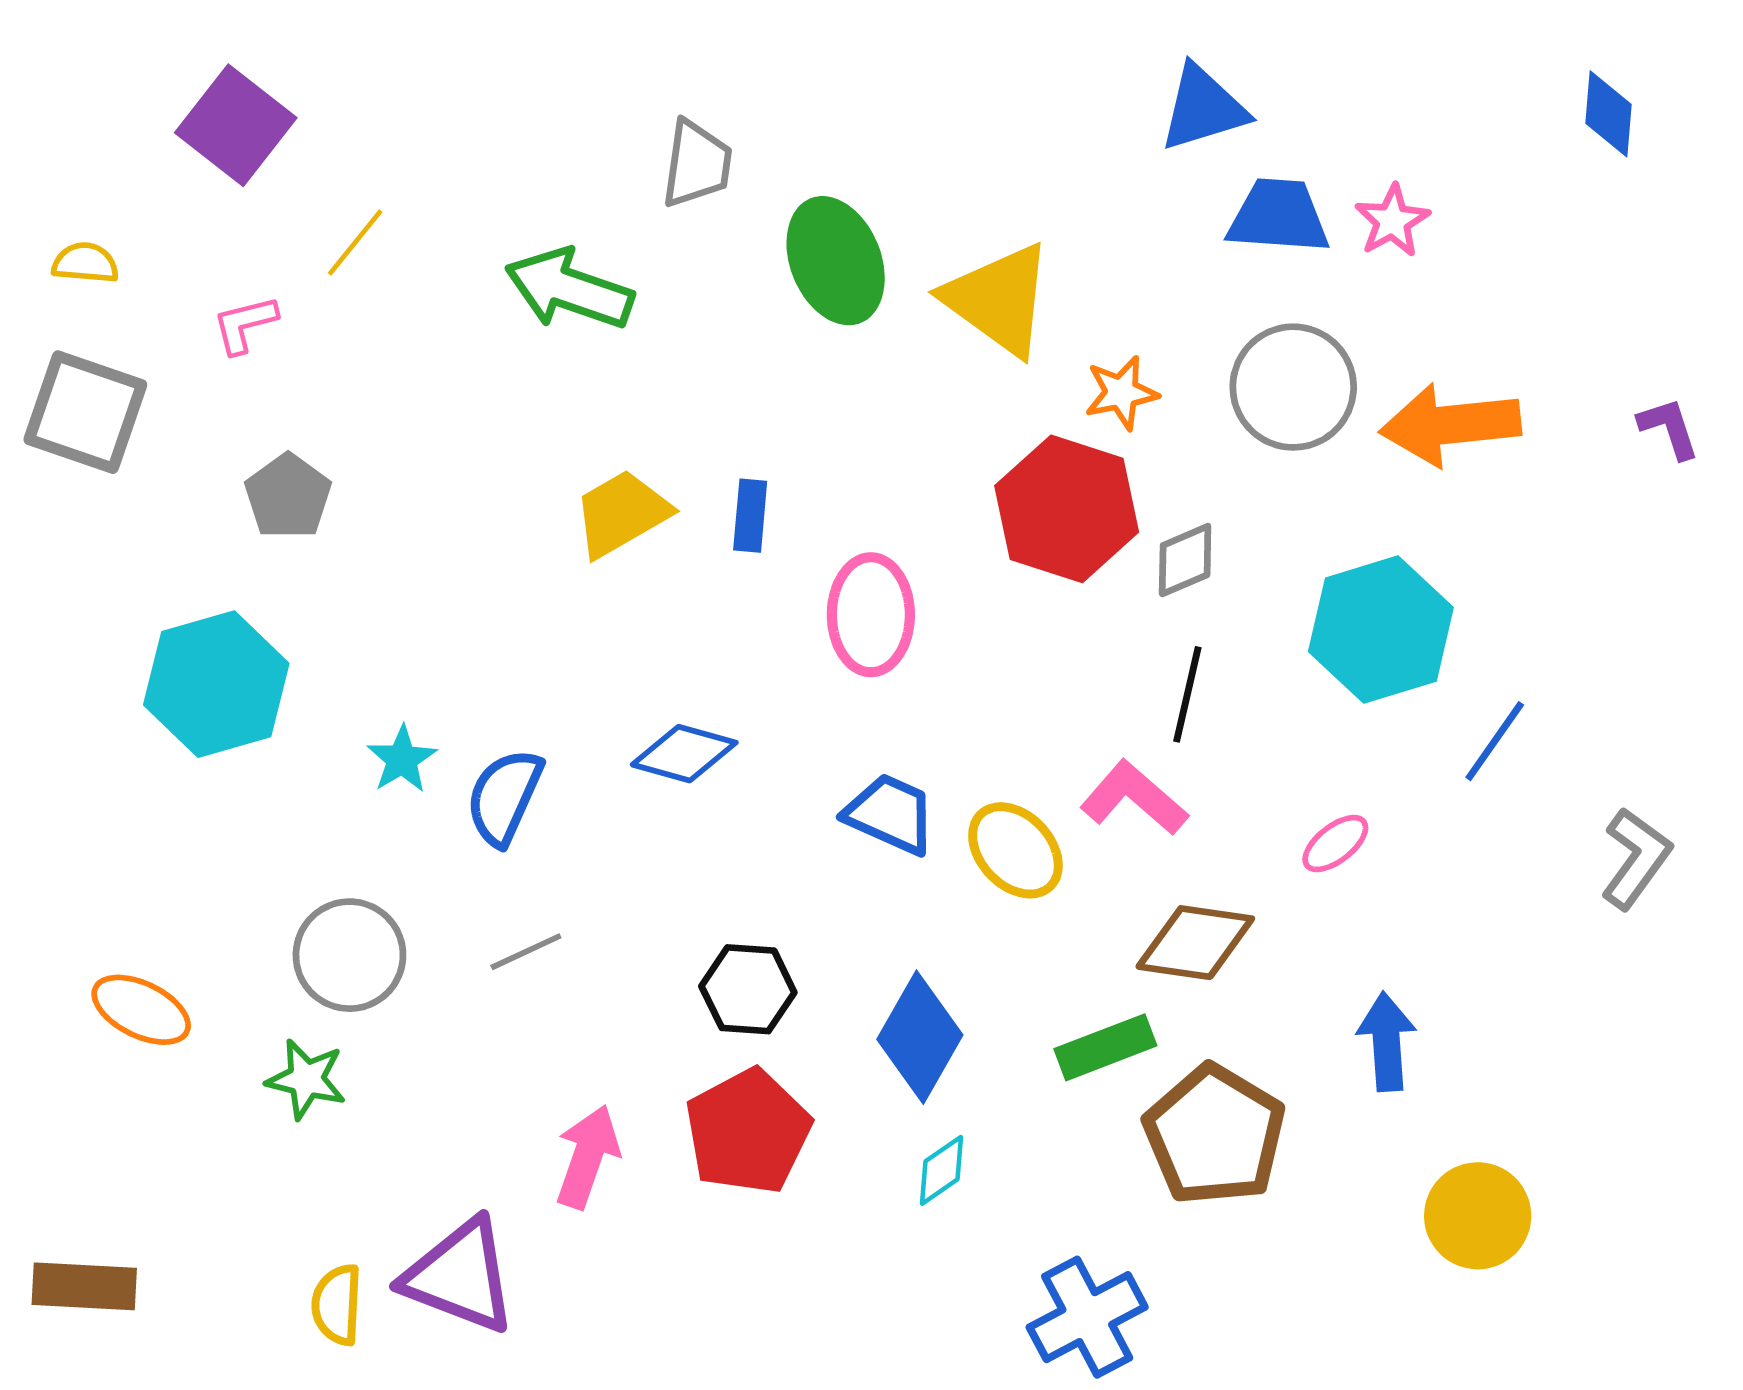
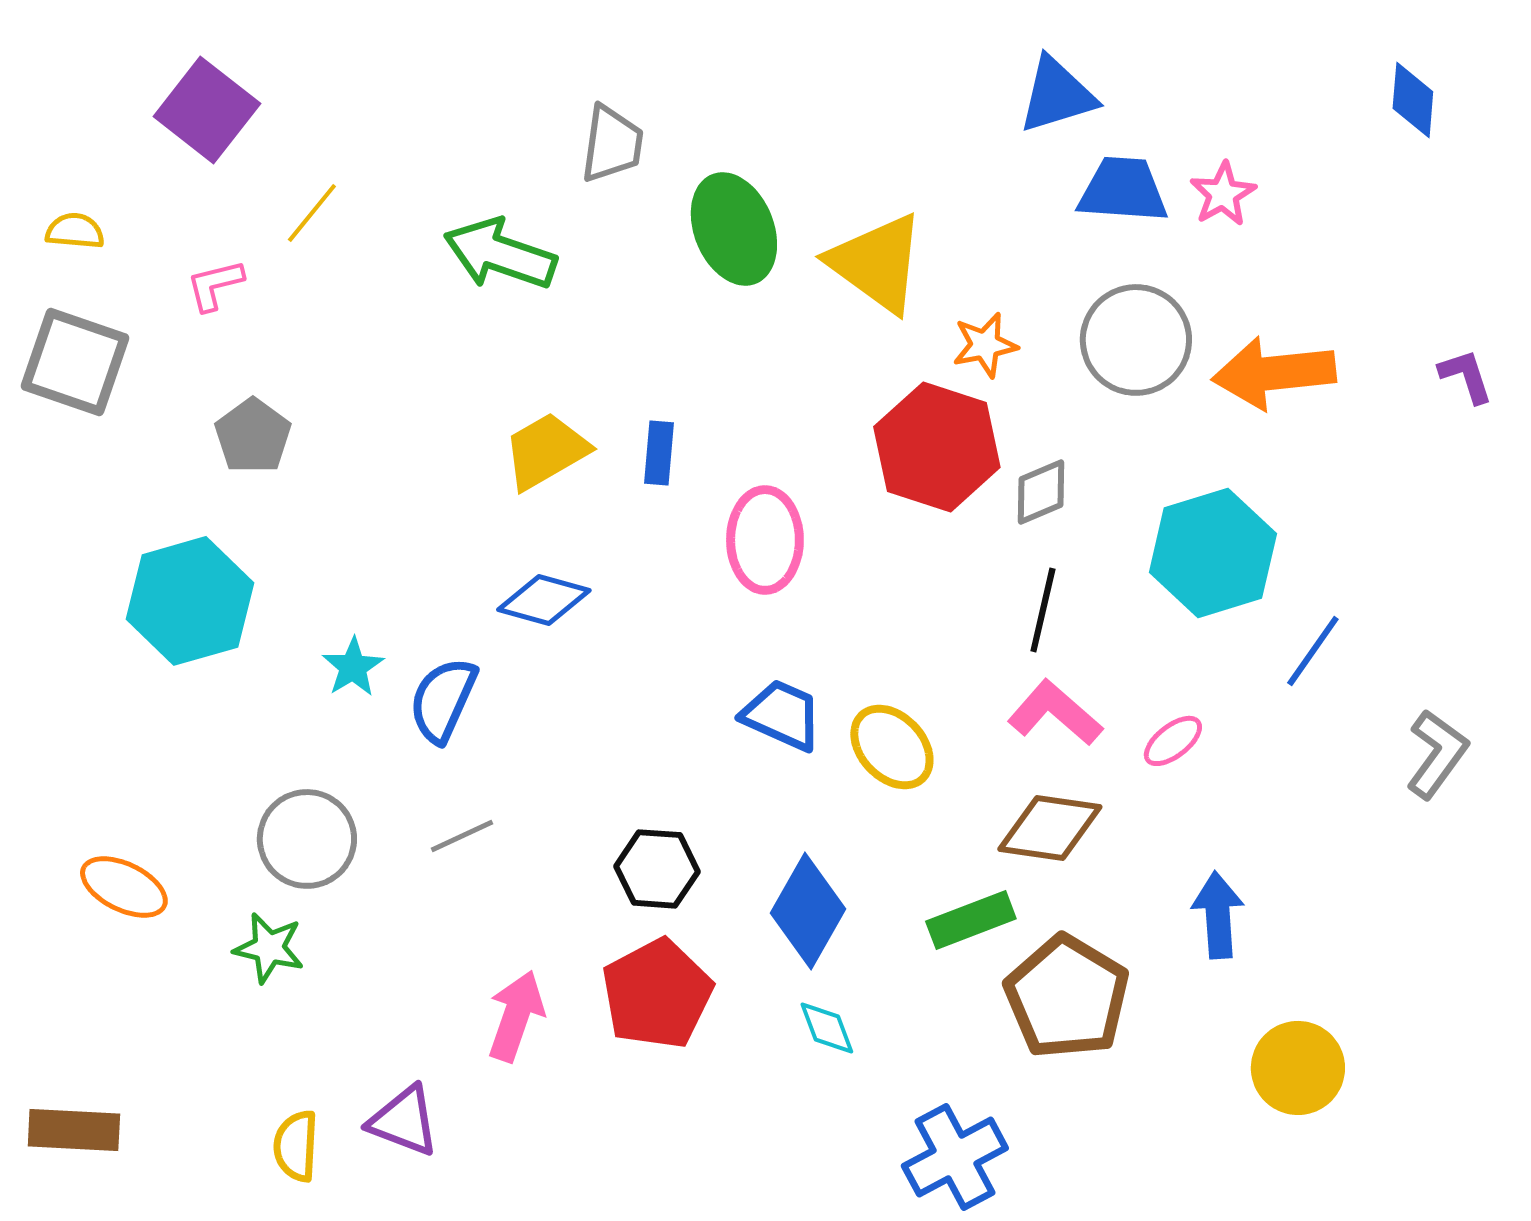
blue diamond: (684, 754) -> (544, 600), moved
pink L-shape: (1134, 798) -> (1055, 713), moved
cyan diamond: (941, 1170) -> (827, 1028), turned -76
purple triangle: (460, 1276) -> (404, 1121), size x0.7

